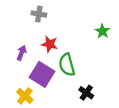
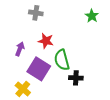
green star: (102, 31) -> (92, 16), moved
black cross: (86, 93) -> (76, 78), moved, turned -32

